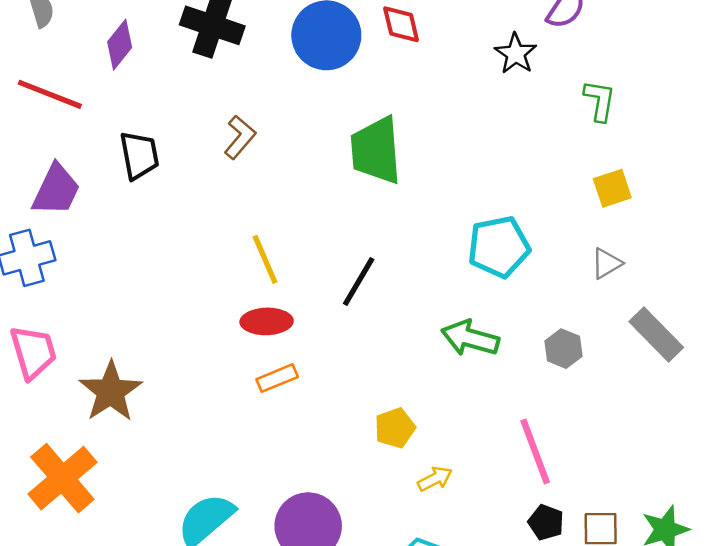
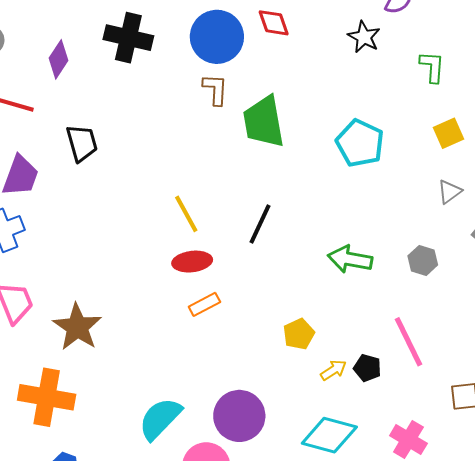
brown L-shape: (240, 137) -> (215, 89), moved, turned -32
cyan pentagon: (499, 247) -> (360, 143), moved, turned -30
orange cross: (62, 478) -> (47, 397), turned -34
black pentagon: (546, 522) -> (367, 368), moved

